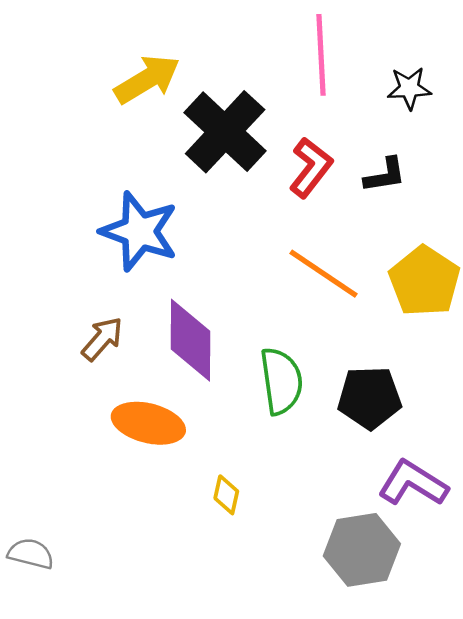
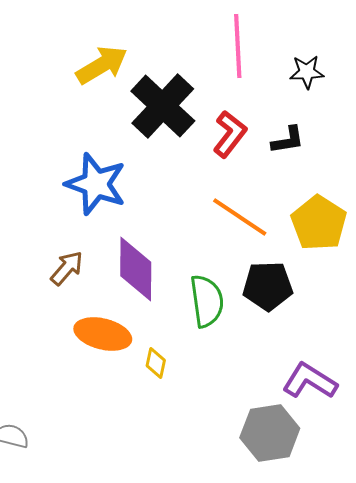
black pentagon: (370, 398) -> (268, 286), moved
yellow diamond: (226, 495) -> (156, 363), moved

